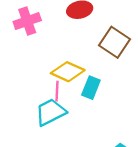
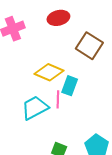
pink line: (57, 91) -> (58, 99), moved

